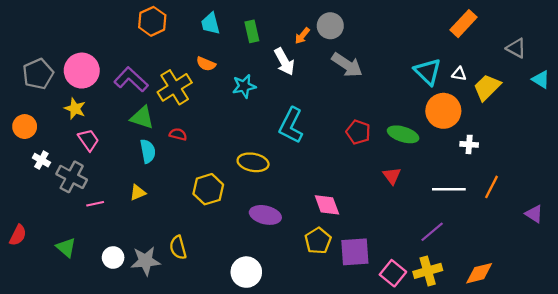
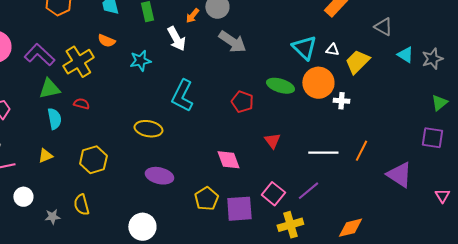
green triangle: (142, 118) -> (49, 89), turned -30
green ellipse: (403, 134) -> (280, 86), moved
white cross: (469, 144) -> (341, 101), moved
yellow hexagon: (208, 189) -> (93, 160), moved
pink diamond: (327, 205) -> (228, 160), moved
purple triangle: (534, 214) -> (399, 175), size x1.6
white circle: (113, 258) -> (23, 197), moved
gray star: (146, 261) -> (52, 217), size x0.6
yellow cross: (428, 271) -> (290, 225), moved
pink square: (393, 273) -> (273, 194), moved

